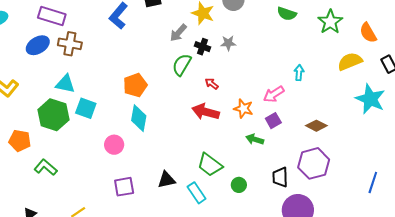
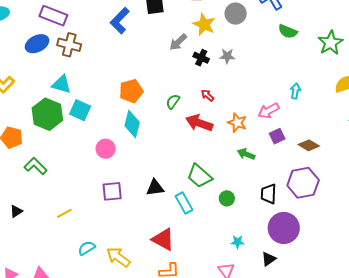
green semicircle: (182, 65) -> (173, 102), moved, size x0.7
purple square: (273, 121) -> (277, 136), moved

